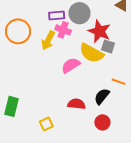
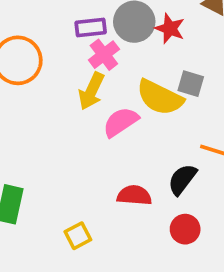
pink cross: (63, 30) -> (104, 55), turned 35
red star: (99, 31) -> (170, 28), moved, size x0.7
yellow arrow: (48, 40) -> (91, 91), moved

